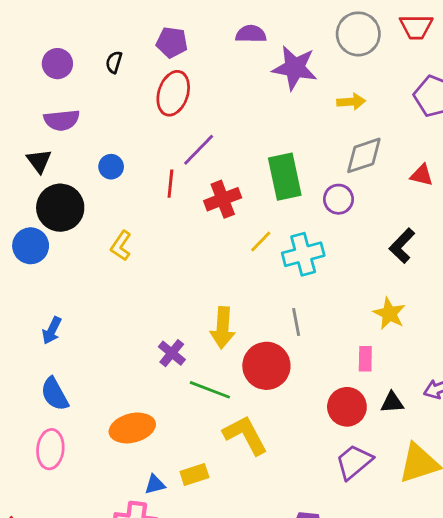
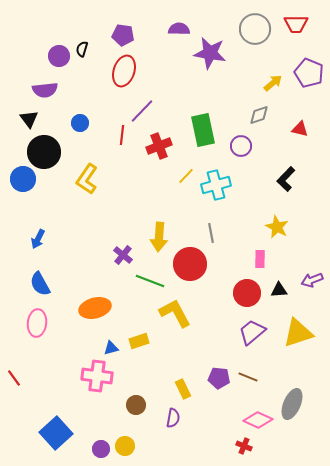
purple circle: (57, 64) -> (59, 56), moved
yellow arrow: (351, 102) -> (273, 83), moved, turned -36
gray diamond: (364, 155) -> (259, 115), size x0.7
yellow L-shape: (121, 246) -> (87, 179), size x1.4

